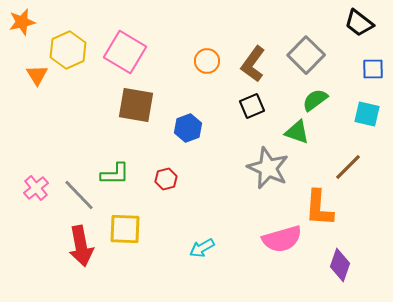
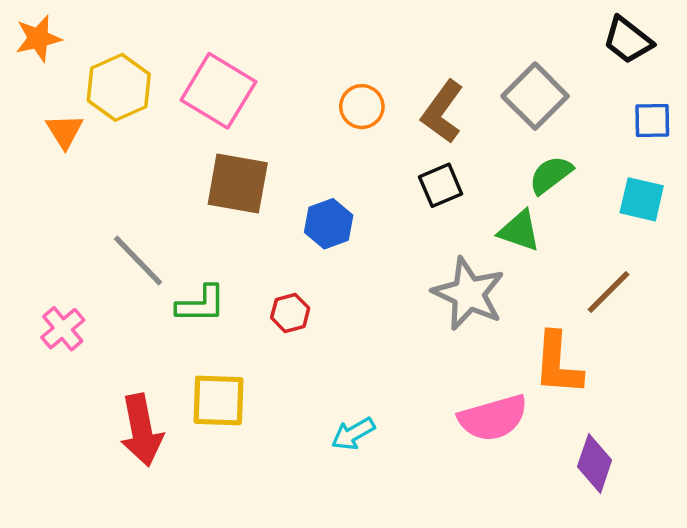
gray line: (79, 195) -> (138, 261), moved

